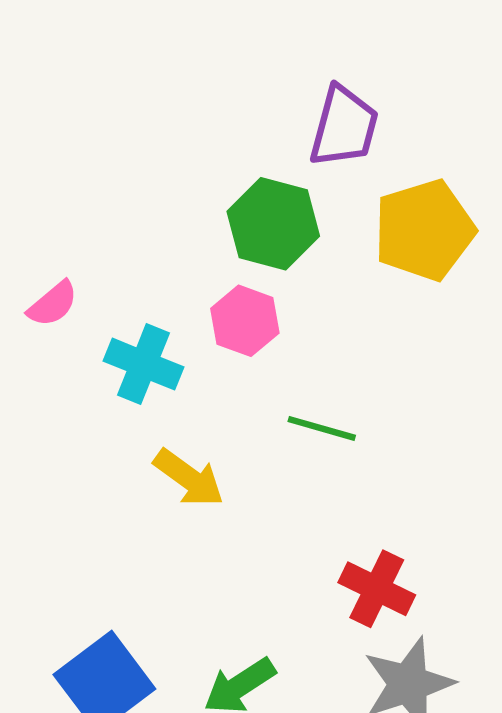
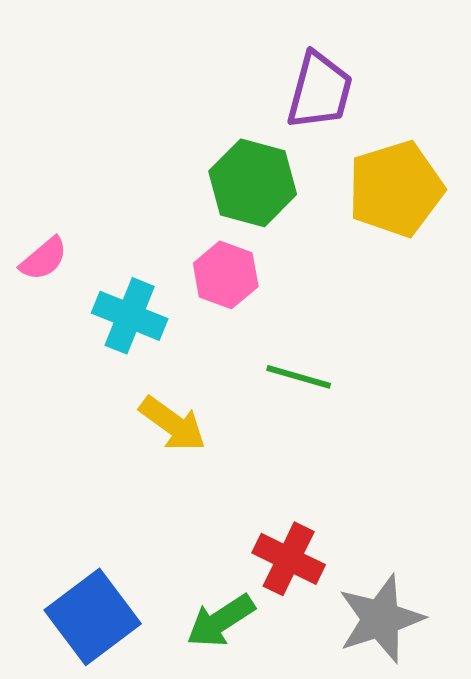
red cross: (377, 589) -> (289, 559), moved

